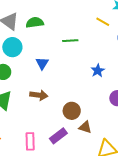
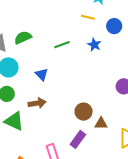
blue star: (98, 71) -> (94, 45), moved
brown arrow: (39, 95) -> (37, 103), moved

